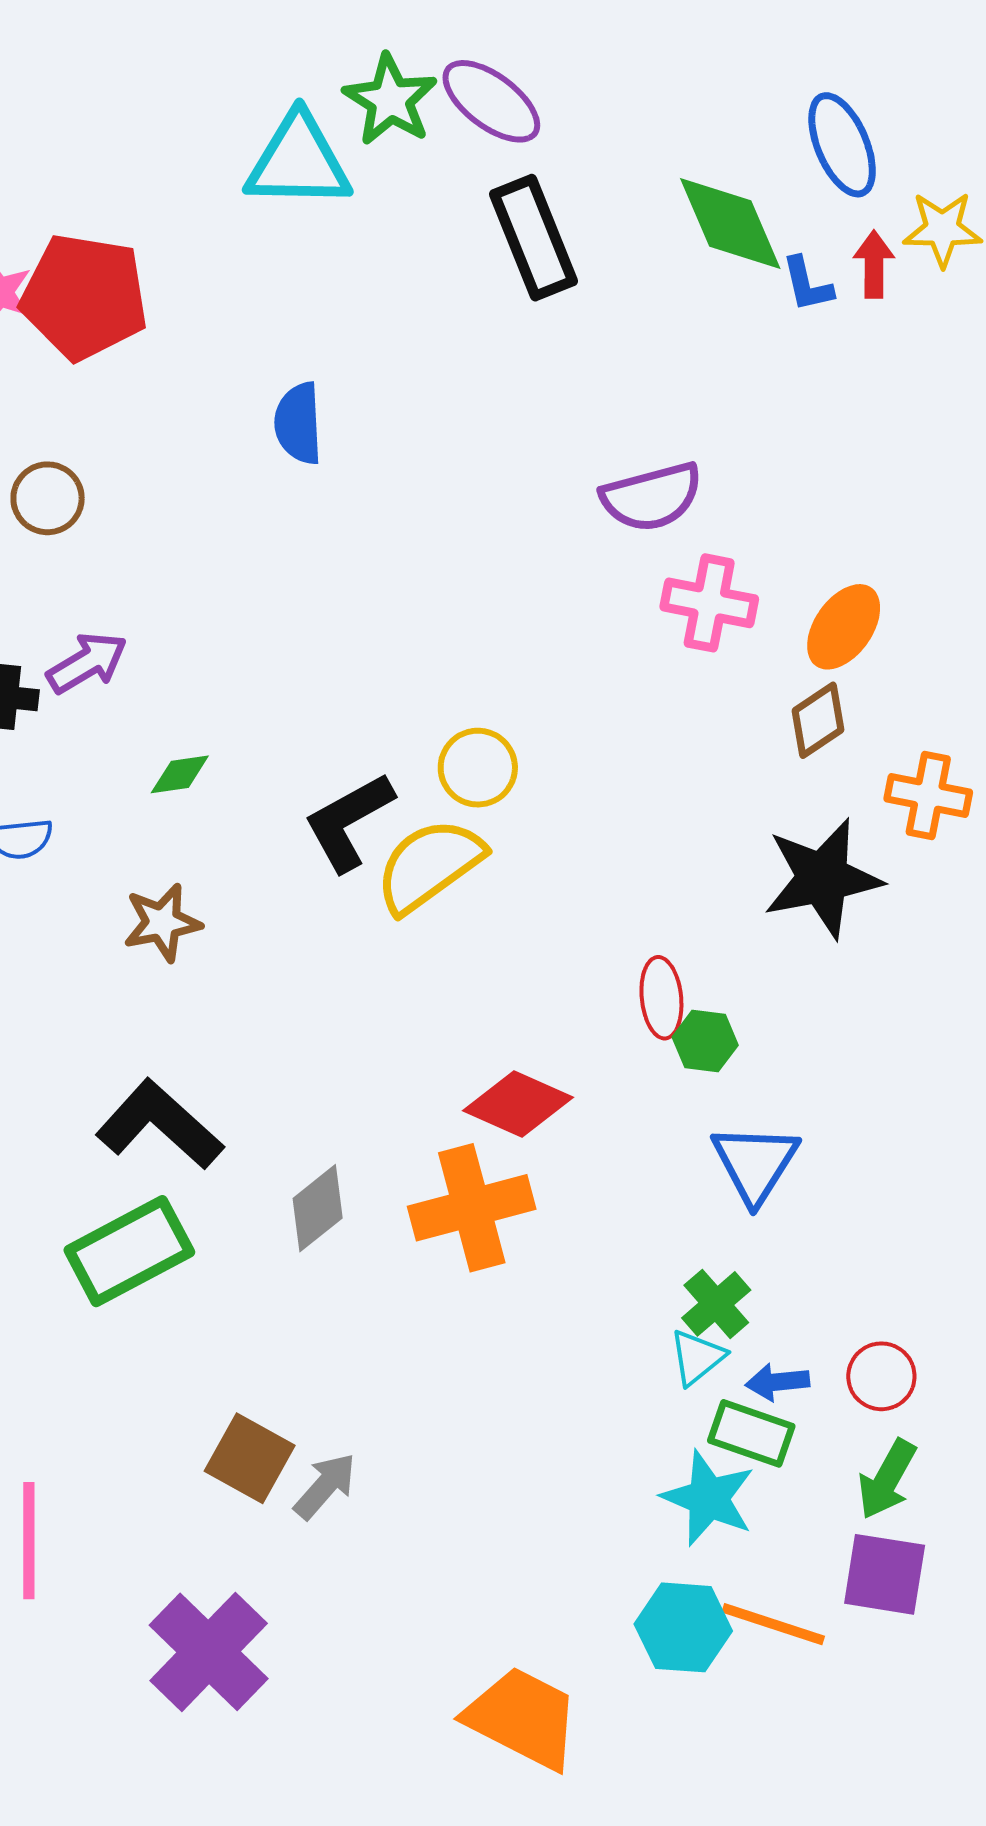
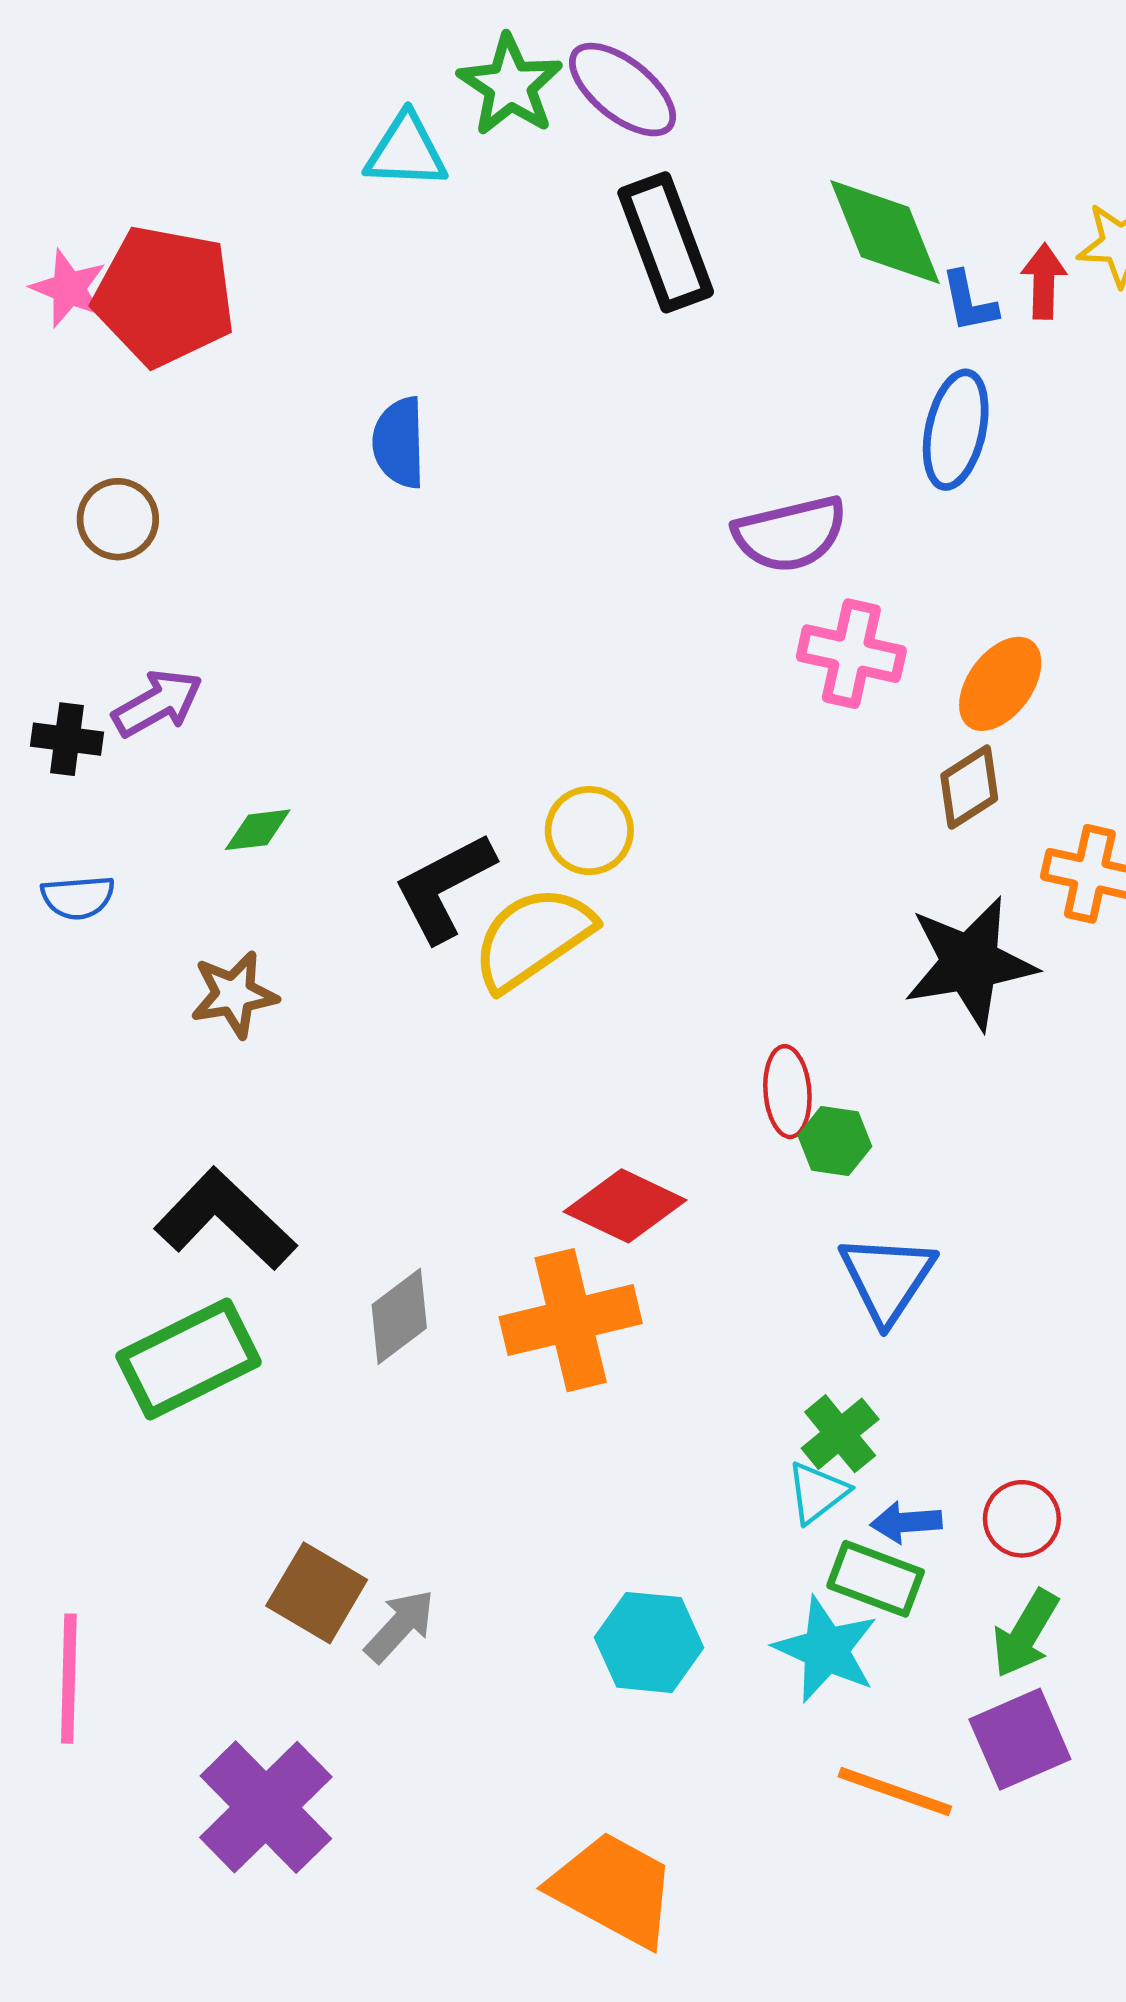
blue ellipse: (842, 145) -> (956, 430), moved, turned 34
cyan triangle: (298, 161) -> (406, 151), size x0.7
purple square: (885, 1574) -> (1020, 1739), turned -34
cyan hexagon: (683, 1627) -> (649, 1642), moved

